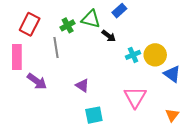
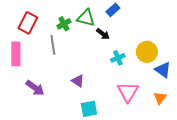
cyan cross: (133, 55) -> (118, 58), moved
purple arrow: (37, 81) -> (35, 88), moved
orange triangle: (172, 115) -> (160, 98), moved

